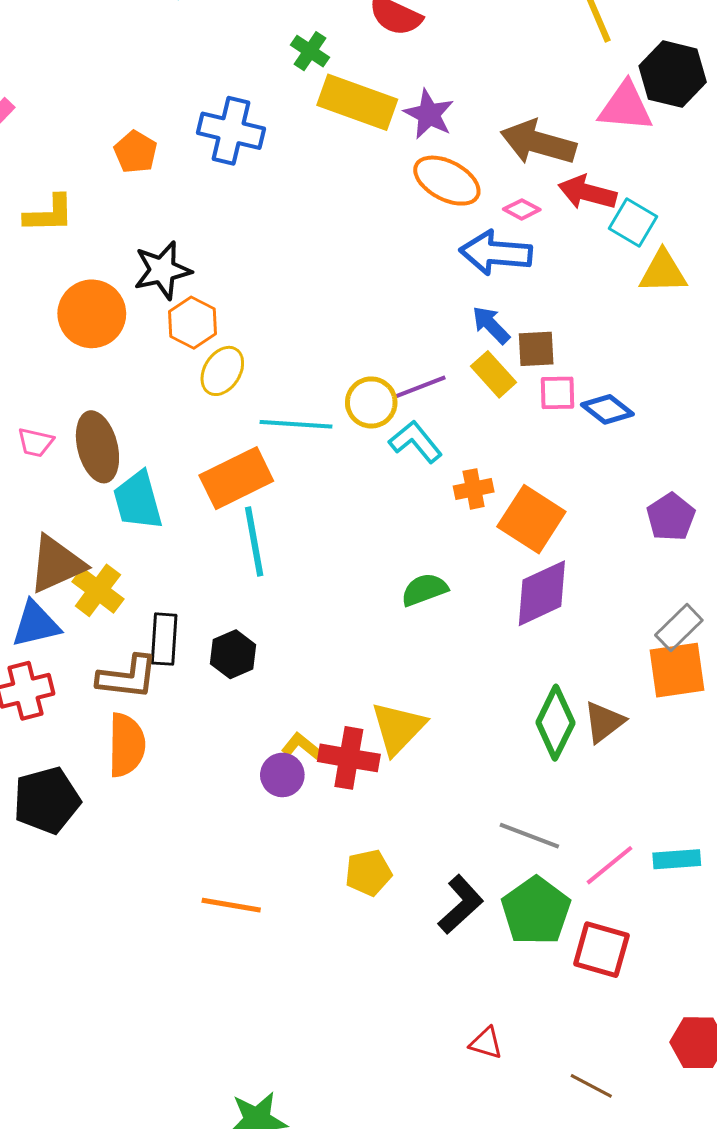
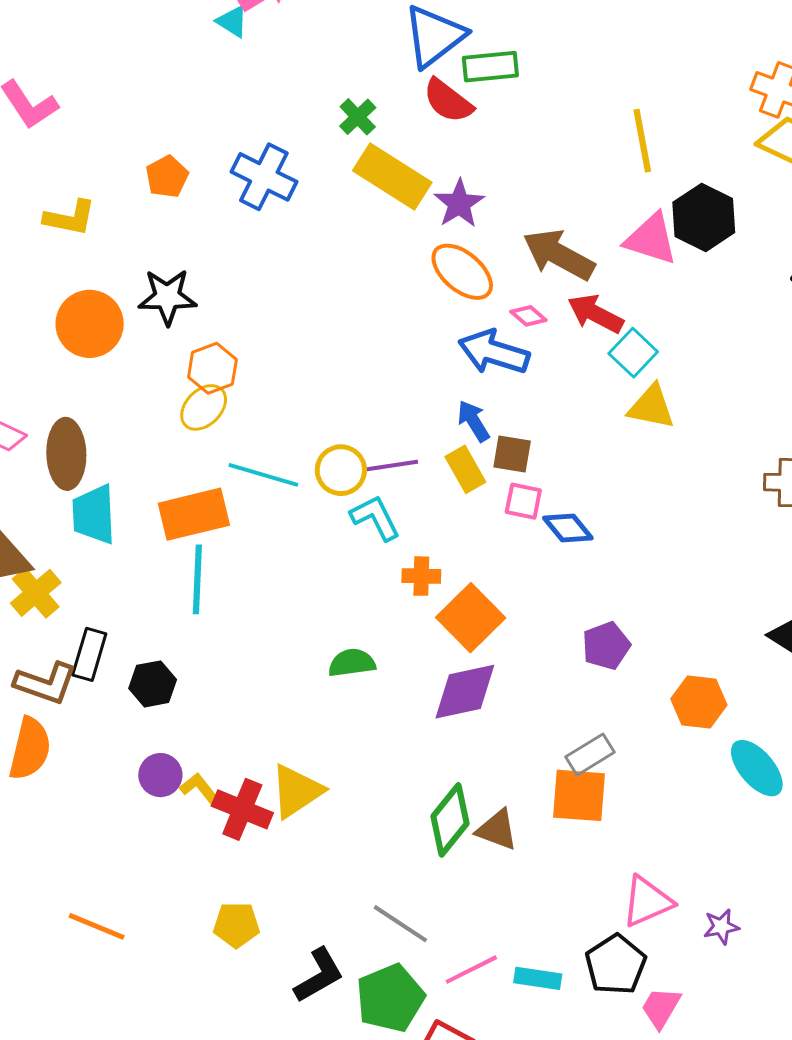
orange hexagon: (192, 323) -> (212, 368), moved
brown triangle: (604, 722) -> (497, 830), turned 45
purple circle: (282, 775) -> (160, 775), moved

